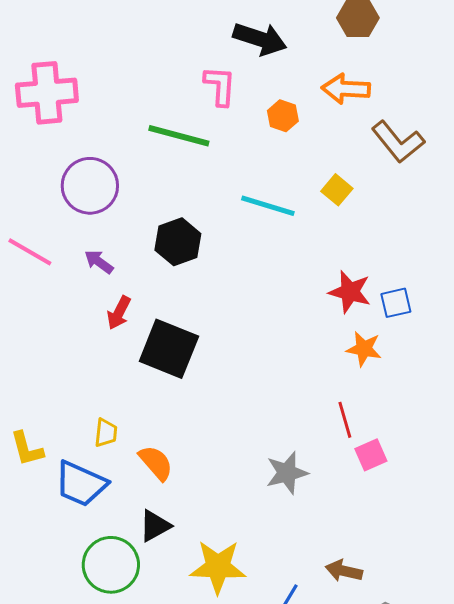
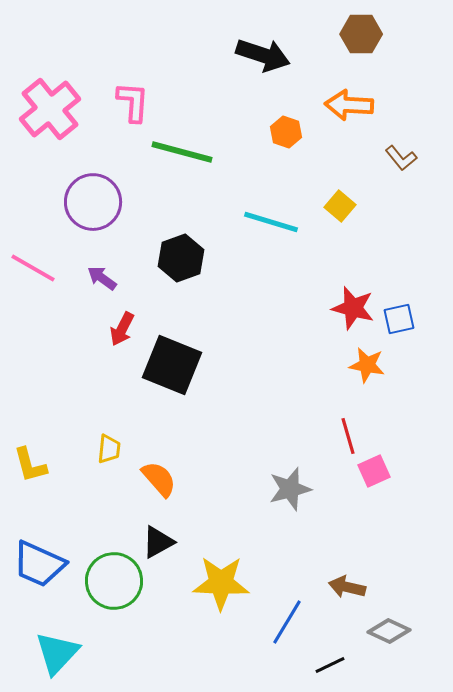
pink L-shape: (220, 86) -> (133, 102), moved
pink cross: (47, 93) -> (50, 109), turned -34
brown L-shape: (398, 142) -> (401, 158), size x0.6
blue trapezoid: (81, 484) -> (39, 564), moved

